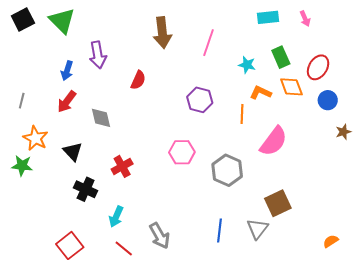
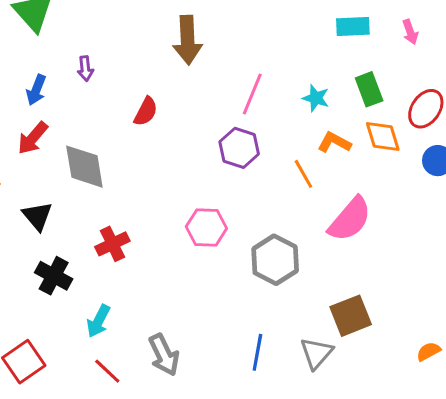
pink line: (208, 43) -> (252, 94), moved
purple arrow: (98, 55) -> (85, 69), size x0.6
orange line: (242, 114) -> (303, 174), turned -36
gray diamond: (101, 118) -> (84, 167), size x1.4
orange semicircle: (331, 241) -> (428, 351), moved

